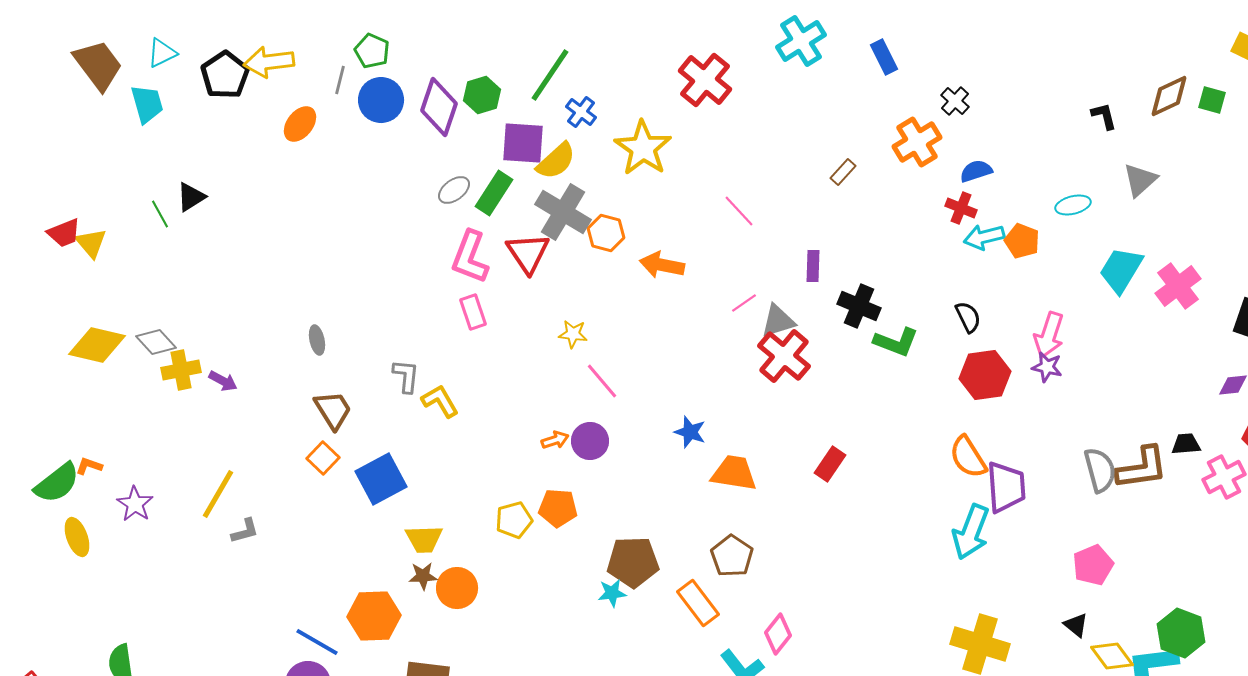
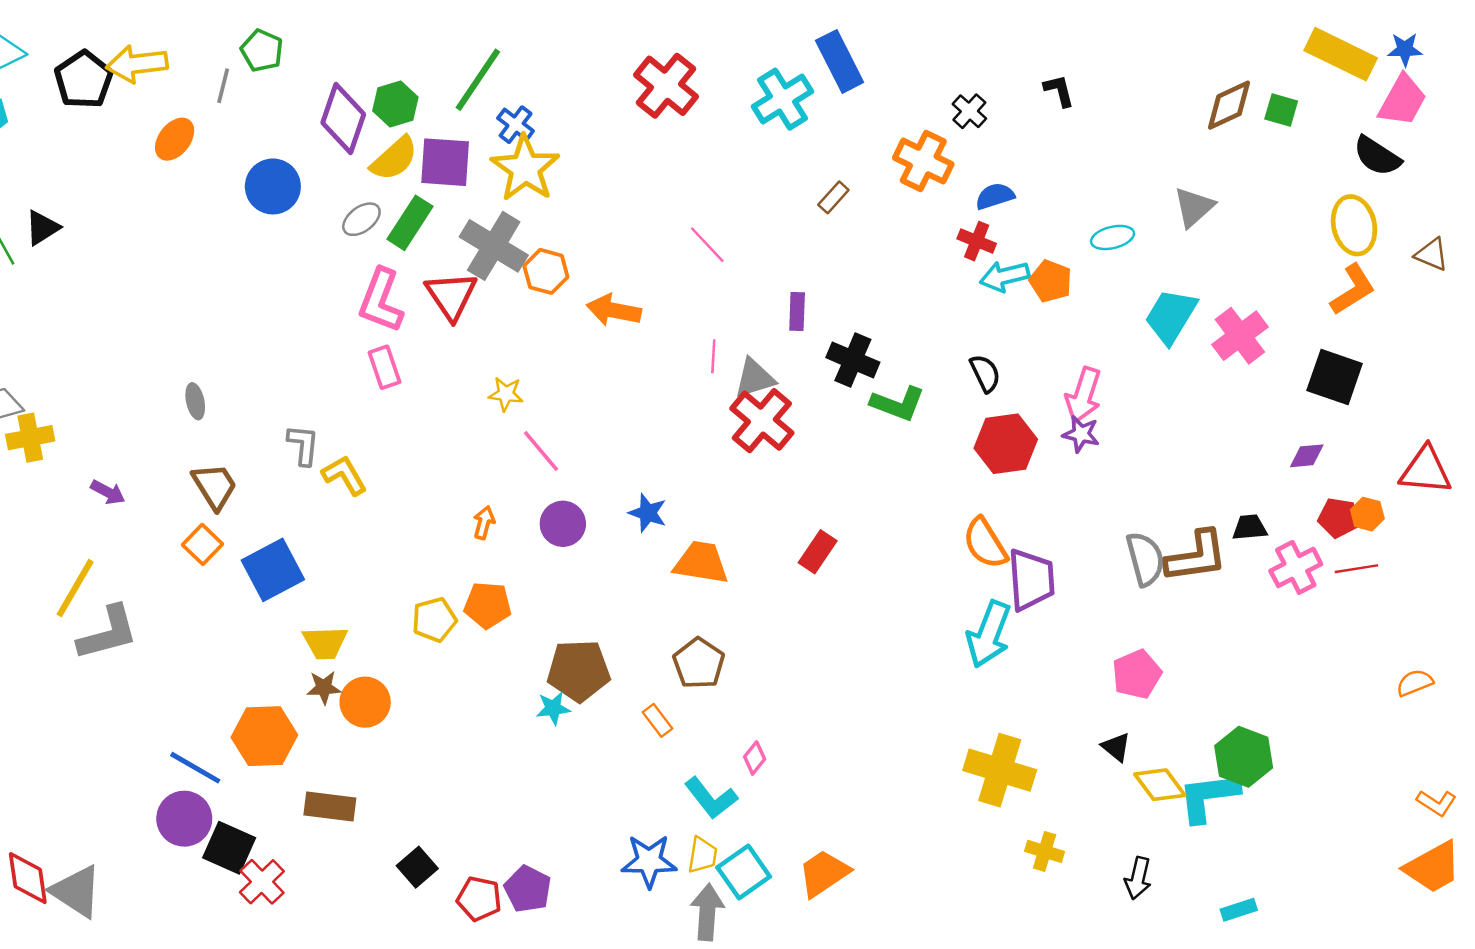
cyan cross: (801, 41) -> (782, 99), moved
blue rectangle: (884, 57) -> (840, 61), moved, size x1.4
blue circle: (381, 100) -> (273, 186), moved
black L-shape: (1104, 116) -> (1059, 91), moved
orange cross: (917, 142) -> (923, 161), turned -33
yellow star: (643, 148) -> (525, 168), moved
yellow semicircle: (556, 161) -> (394, 159), moved
pink line: (744, 303) -> (713, 356), turned -52
purple arrow: (223, 381) -> (108, 492), moved
orange arrow: (555, 440) -> (484, 523), turned -56
purple circle: (590, 441) -> (563, 524), moved
gray L-shape: (245, 531) -> (108, 633), size x1.8
orange rectangle: (698, 603) -> (658, 720), size x0.6
pink diamond: (778, 634) -> (755, 758), size x0.7

